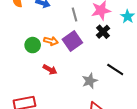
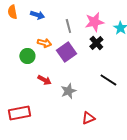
orange arrow: (51, 41) -> (44, 43), moved
gray star: (90, 81) -> (68, 91), moved

